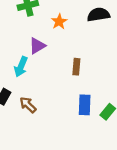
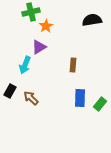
orange star: (59, 22) -> (46, 26), moved

